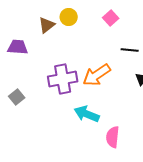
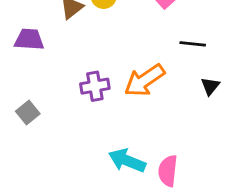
purple cross: (63, 79) -> (95, 86), size x0.7
cyan arrow: (87, 114) -> (127, 161), moved

